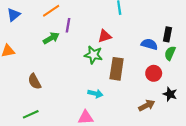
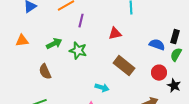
green arrow: (51, 38) -> (54, 44), moved
green star: (93, 55) -> (78, 51), moved
brown rectangle: (117, 69) -> (124, 66), turned -65
black star: (170, 94) -> (174, 86), moved

